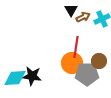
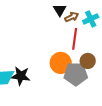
red line: (76, 47) -> (75, 39), moved

